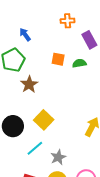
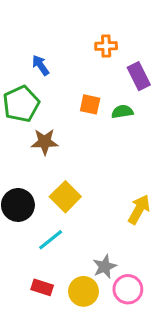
brown star: (29, 84) -> (45, 142), turned 30
gray star: (58, 157) -> (105, 267), moved

